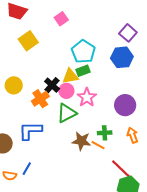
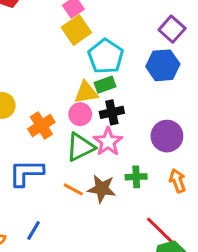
yellow square: (28, 41) -> (76, 30), moved
black cross: (52, 85) -> (112, 112), moved, turned 35
pink star: (87, 97) -> (108, 142), moved
orange line: (98, 145) -> (73, 189), moved
blue line: (27, 169) -> (34, 231), moved

